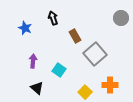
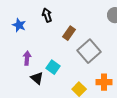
brown rectangle: (75, 36) -> (69, 33), turned 64
black triangle: (37, 88) -> (37, 78), moved

